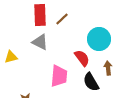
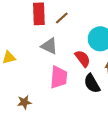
gray triangle: (40, 42) -> (49, 46), moved

